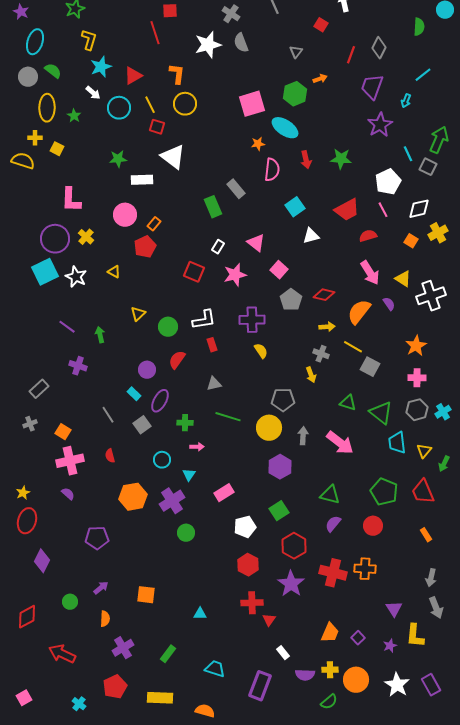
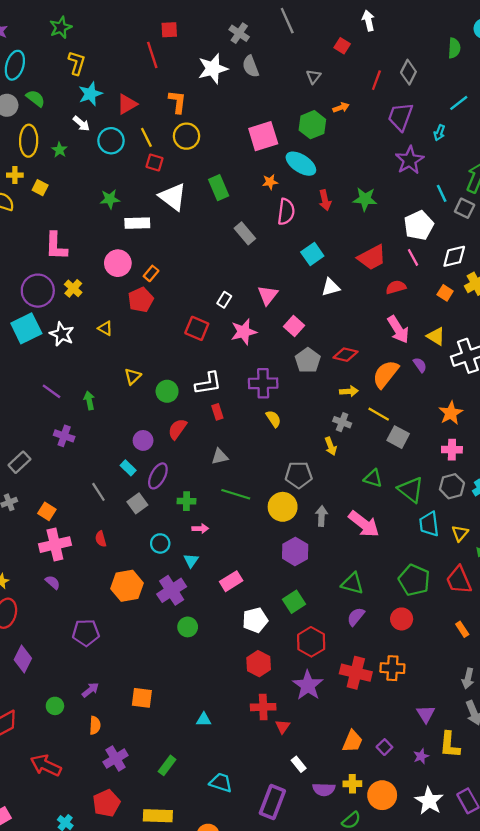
green rectangle: (213, 207) -> (219, 188), moved
pink triangle: (256, 243) -> (268, 295), turned 30

